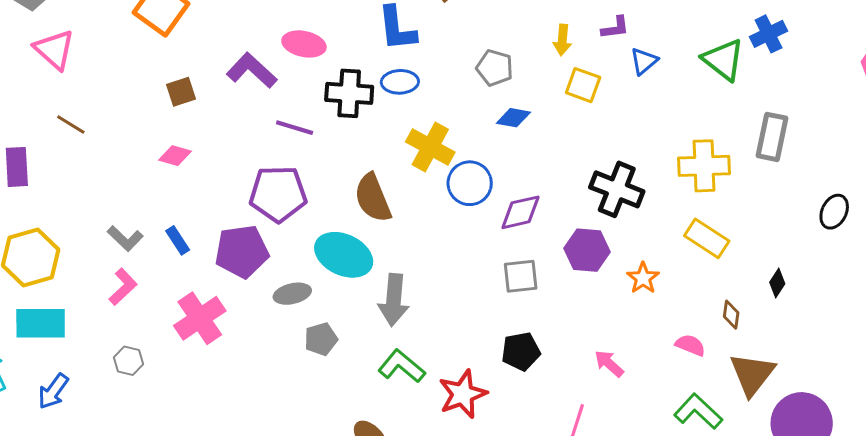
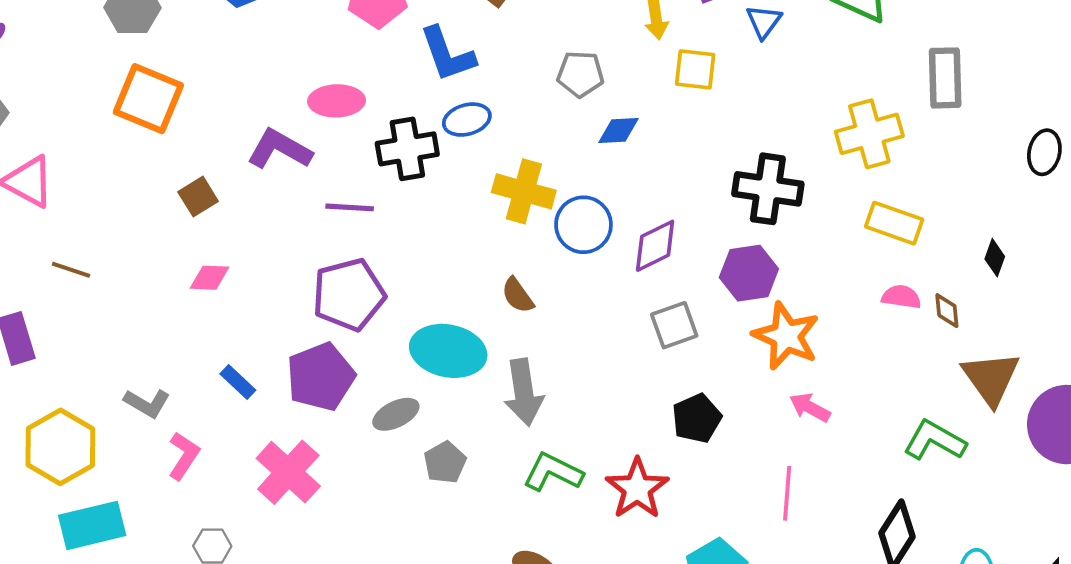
brown semicircle: (373, 198) -> (518, 295), moved, size x0.6
gray L-shape: (125, 238) -> (147, 403), moved
orange star: (643, 278) -> (786, 336), moved, size x1.6
pink semicircle: (690, 345) -> (901, 297), moved

